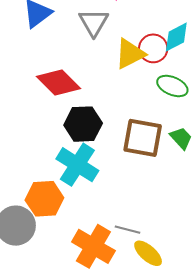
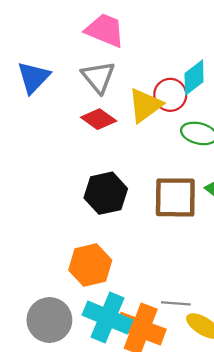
red diamond: (58, 83) -> (99, 119), moved, size x0.7
cyan cross: (77, 165) -> (108, 317), moved
orange hexagon: (44, 199) -> (90, 265), moved

